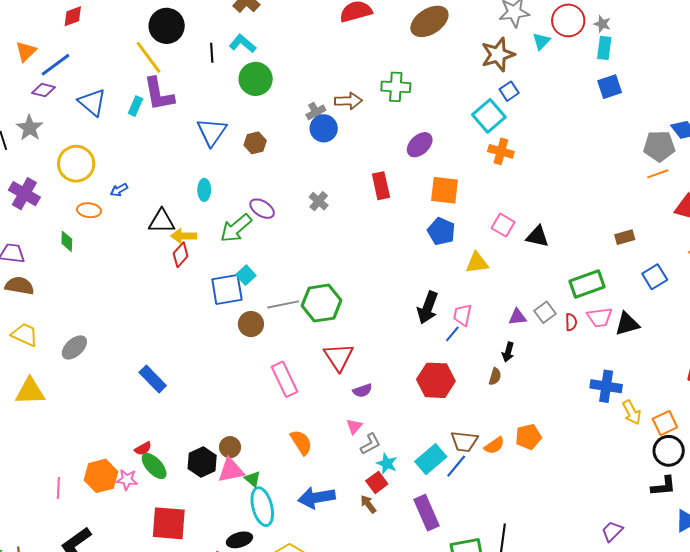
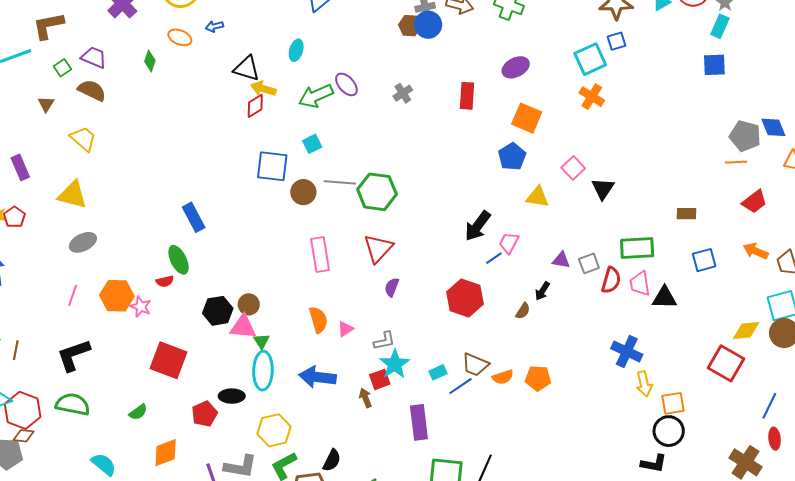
brown hexagon: (255, 143) -> (410, 26), moved
black triangle: (537, 237) -> (603, 189), turned 35
blue square: (227, 290) -> (272, 166), moved
pink trapezoid: (600, 317) -> (640, 284), turned 72
red semicircle: (571, 322) -> (611, 280), size x1.5
gray ellipse: (74, 347) -> (83, 242), moved
purple semicircle: (362, 391) -> (392, 287), turned 114
pink triangle: (354, 426) -> (345, 329), moved
cyan rectangle: (431, 459) -> (438, 372), size x0.6
cyan star: (387, 464) -> (395, 364), size x1.4
green ellipse: (154, 466) -> (178, 260), moved

